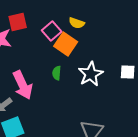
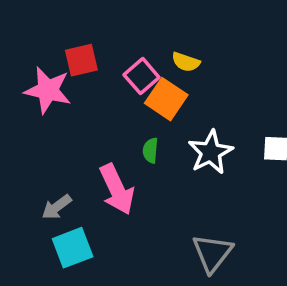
pink arrow: (23, 85) -> (117, 189), moved

